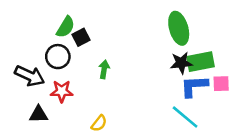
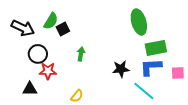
black circle: (58, 57) -> (38, 54), moved
black star: (181, 63) -> (121, 69), moved
black arrow: (30, 76) -> (23, 28), moved
pink square: (221, 84) -> (178, 73), moved

